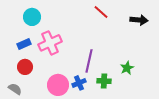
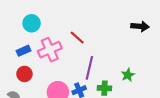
red line: (101, 12) -> (77, 37), moved

